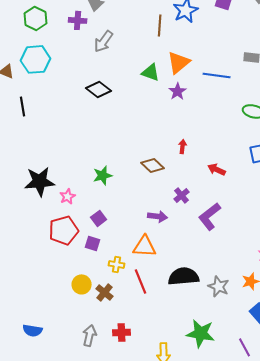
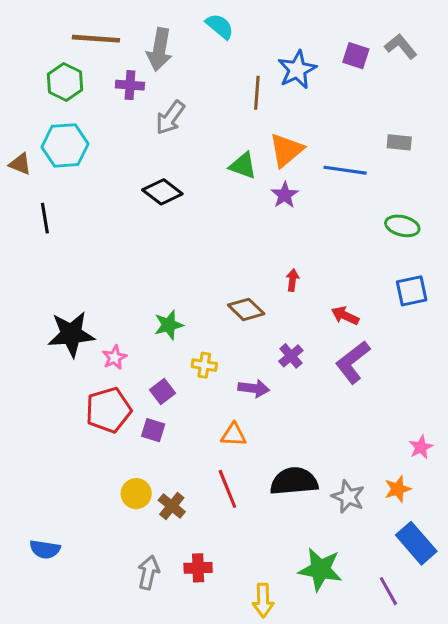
purple L-shape: (210, 216) -> (353, 362), moved
orange triangle: (145, 246) -> (234, 435), size x0.7
yellow cross: (117, 264) -> (204, 365), moved
blue semicircle: (33, 330) -> (45, 549), moved

